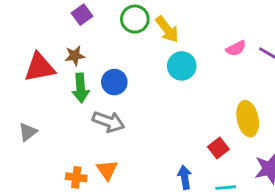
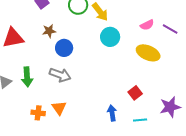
brown star: (75, 56) -> (49, 31), moved
green arrow: (81, 88) -> (27, 77), moved
yellow ellipse: (248, 119) -> (148, 53), moved, turned -55

